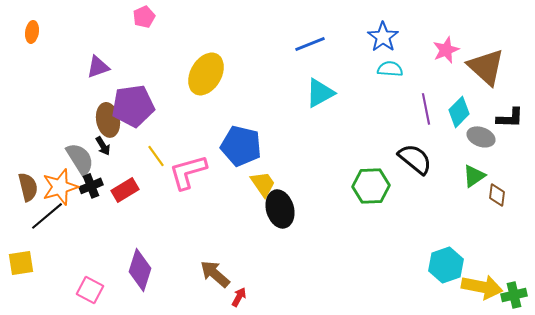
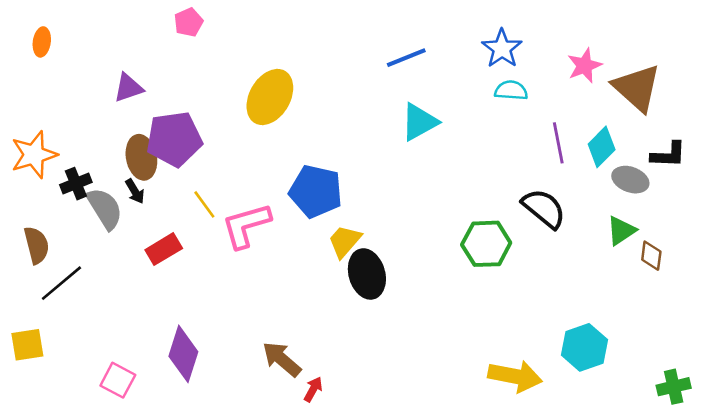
yellow trapezoid: (263, 184) -> (345, 241), turned -104
black cross: (91, 186) -> (76, 184), moved
orange star: (60, 187) -> (34, 155), moved
yellow arrow: (482, 287) -> (515, 376), moved

